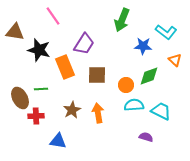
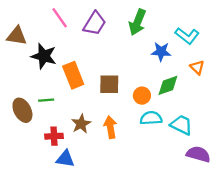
purple trapezoid: (84, 44) -> (95, 23), moved
red cross: (36, 116) -> (54, 136), moved
purple semicircle: (146, 137) -> (198, 154), moved, size x1.5

